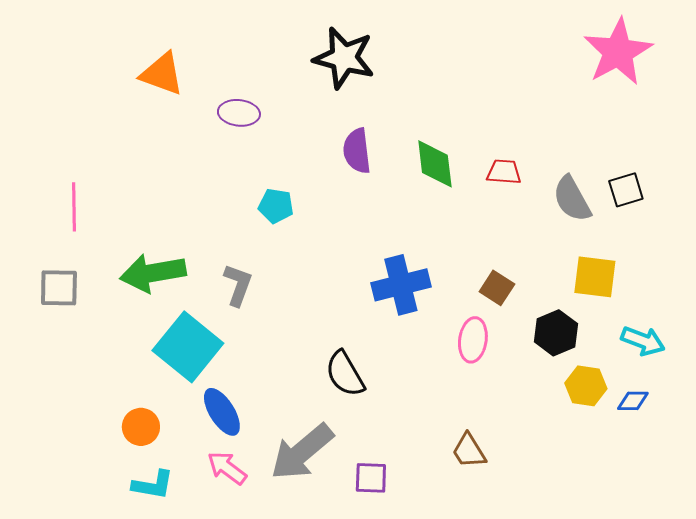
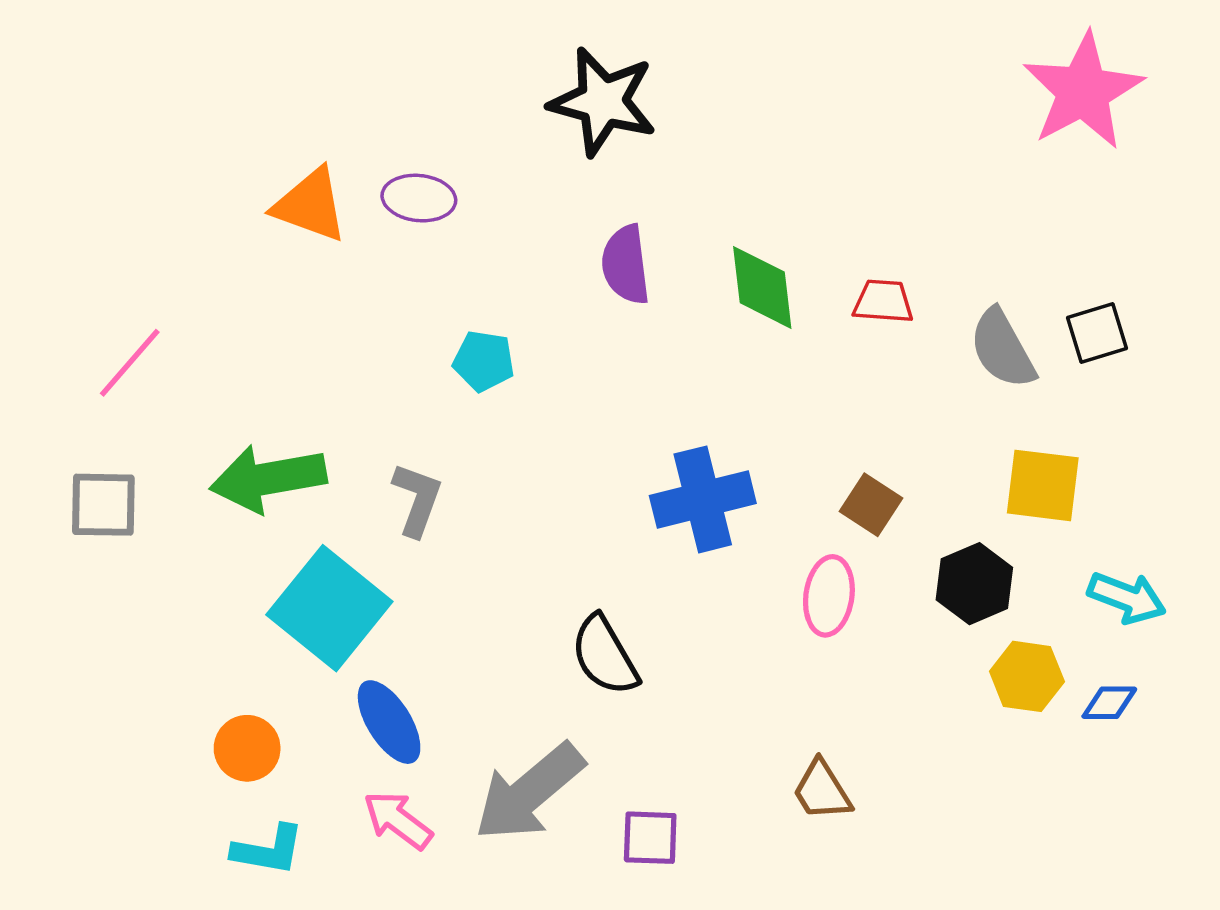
orange triangle: (162, 74) -> (310, 205), moved
pink line: (74, 207) -> (130, 363), turned 42

